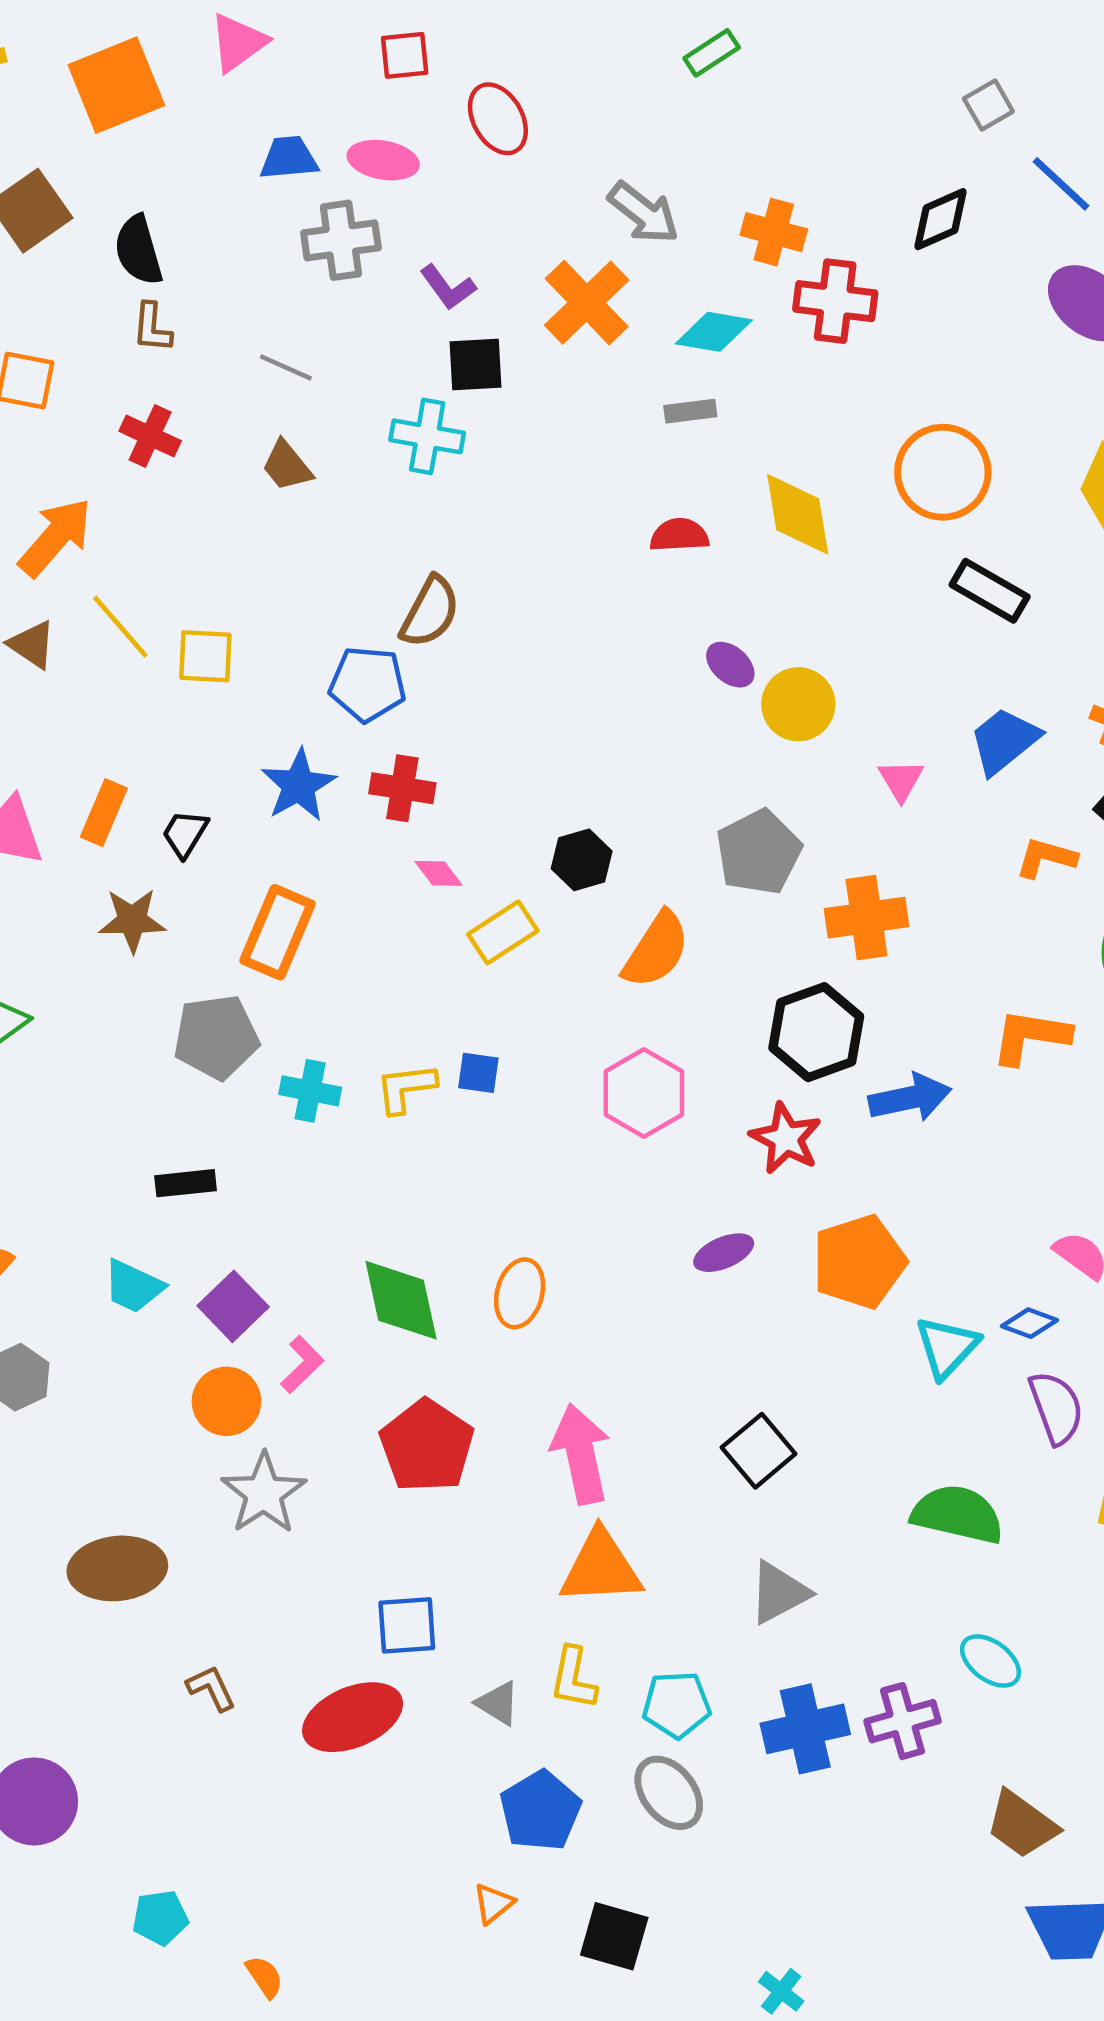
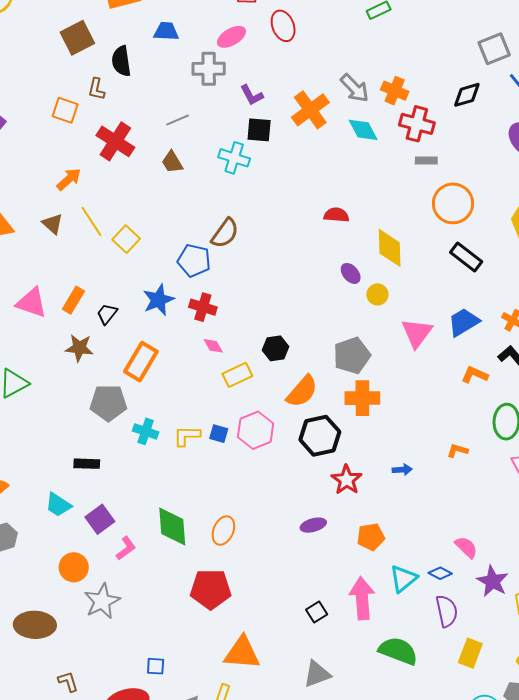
gray square: (988, 105) -> (494, 49), size x1.5
blue trapezoid: (289, 158) -> (166, 31), moved
pink ellipse: (383, 160) -> (231, 37), turned -48
gray arrow: (644, 213) -> (355, 88), moved
brown L-shape: (152, 328) -> (96, 89), moved
cyan diamond: (714, 332) -> (363, 130), turned 44
gray line: (286, 367) -> (178, 120), turned -55
gray rectangle: (690, 411) -> (426, 160), moved
red cross: (150, 436) -> (115, 141), size x1.5
yellow diamond: (798, 514) -> (390, 248), moved
orange arrow: (55, 537) -> (69, 179), size x0.7
yellow square: (205, 656) -> (126, 239), turned 32
yellow circle: (798, 704) -> (377, 294), size x0.7
pink triangle: (901, 780) -> (417, 333), size x1.6
orange cross: (866, 918) -> (362, 398), moved
black hexagon: (816, 1032) -> (320, 436), moved
orange L-shape: (1031, 1037) -> (458, 450), size x0.6
pink hexagon: (644, 1093) -> (256, 430), moved
blue arrow: (910, 1098) -> (402, 470), size x0.6
orange pentagon: (859, 1262) -> (371, 537), size x0.7
orange circle: (226, 1401) -> (74, 567), moved
red pentagon: (427, 1446) -> (211, 589), moved, turned 30
black square: (759, 1451) -> (317, 612), size x0.7
pink arrow: (581, 1454) -> (362, 598), moved
blue square: (407, 1625) -> (156, 666), size x0.7

